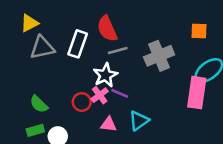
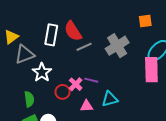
white rectangle: (78, 44) -> (51, 35), moved
white star: (105, 75) -> (42, 72), moved
green semicircle: (39, 104) -> (29, 99), turned -133
cyan triangle: (139, 121) -> (110, 99), turned 30

